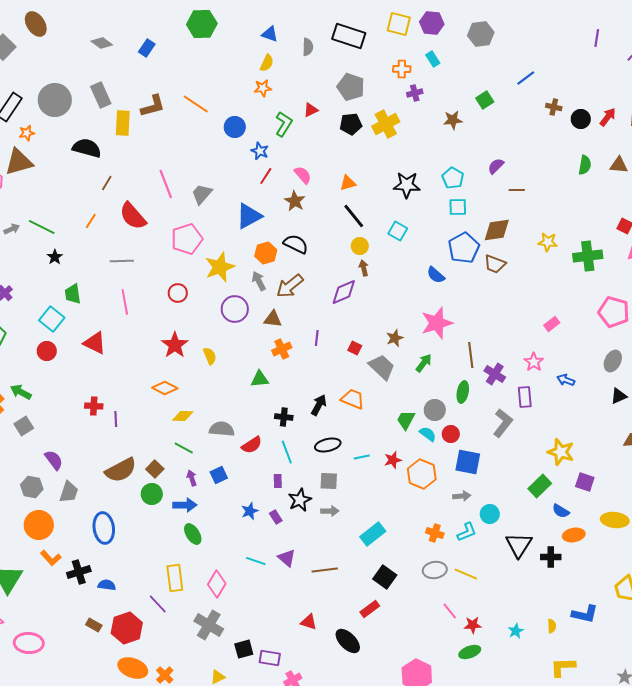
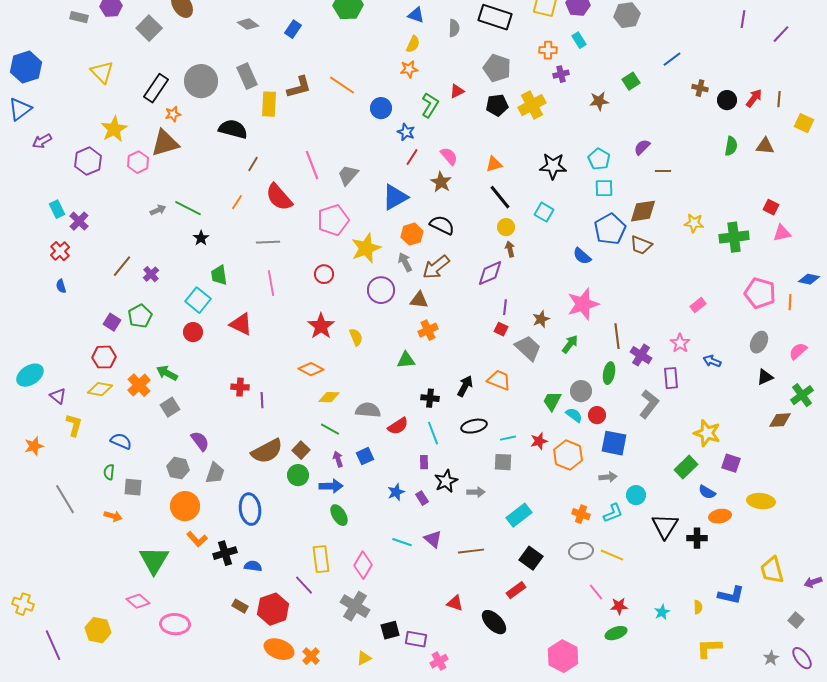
purple line: (317, 338) -> (505, 307), moved
gray square: (329, 481) -> (503, 462), moved

